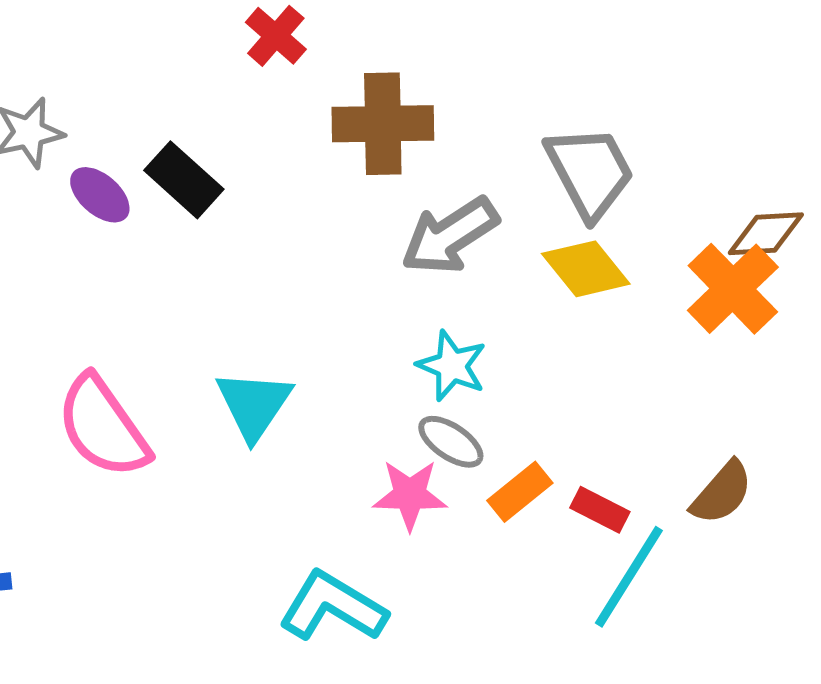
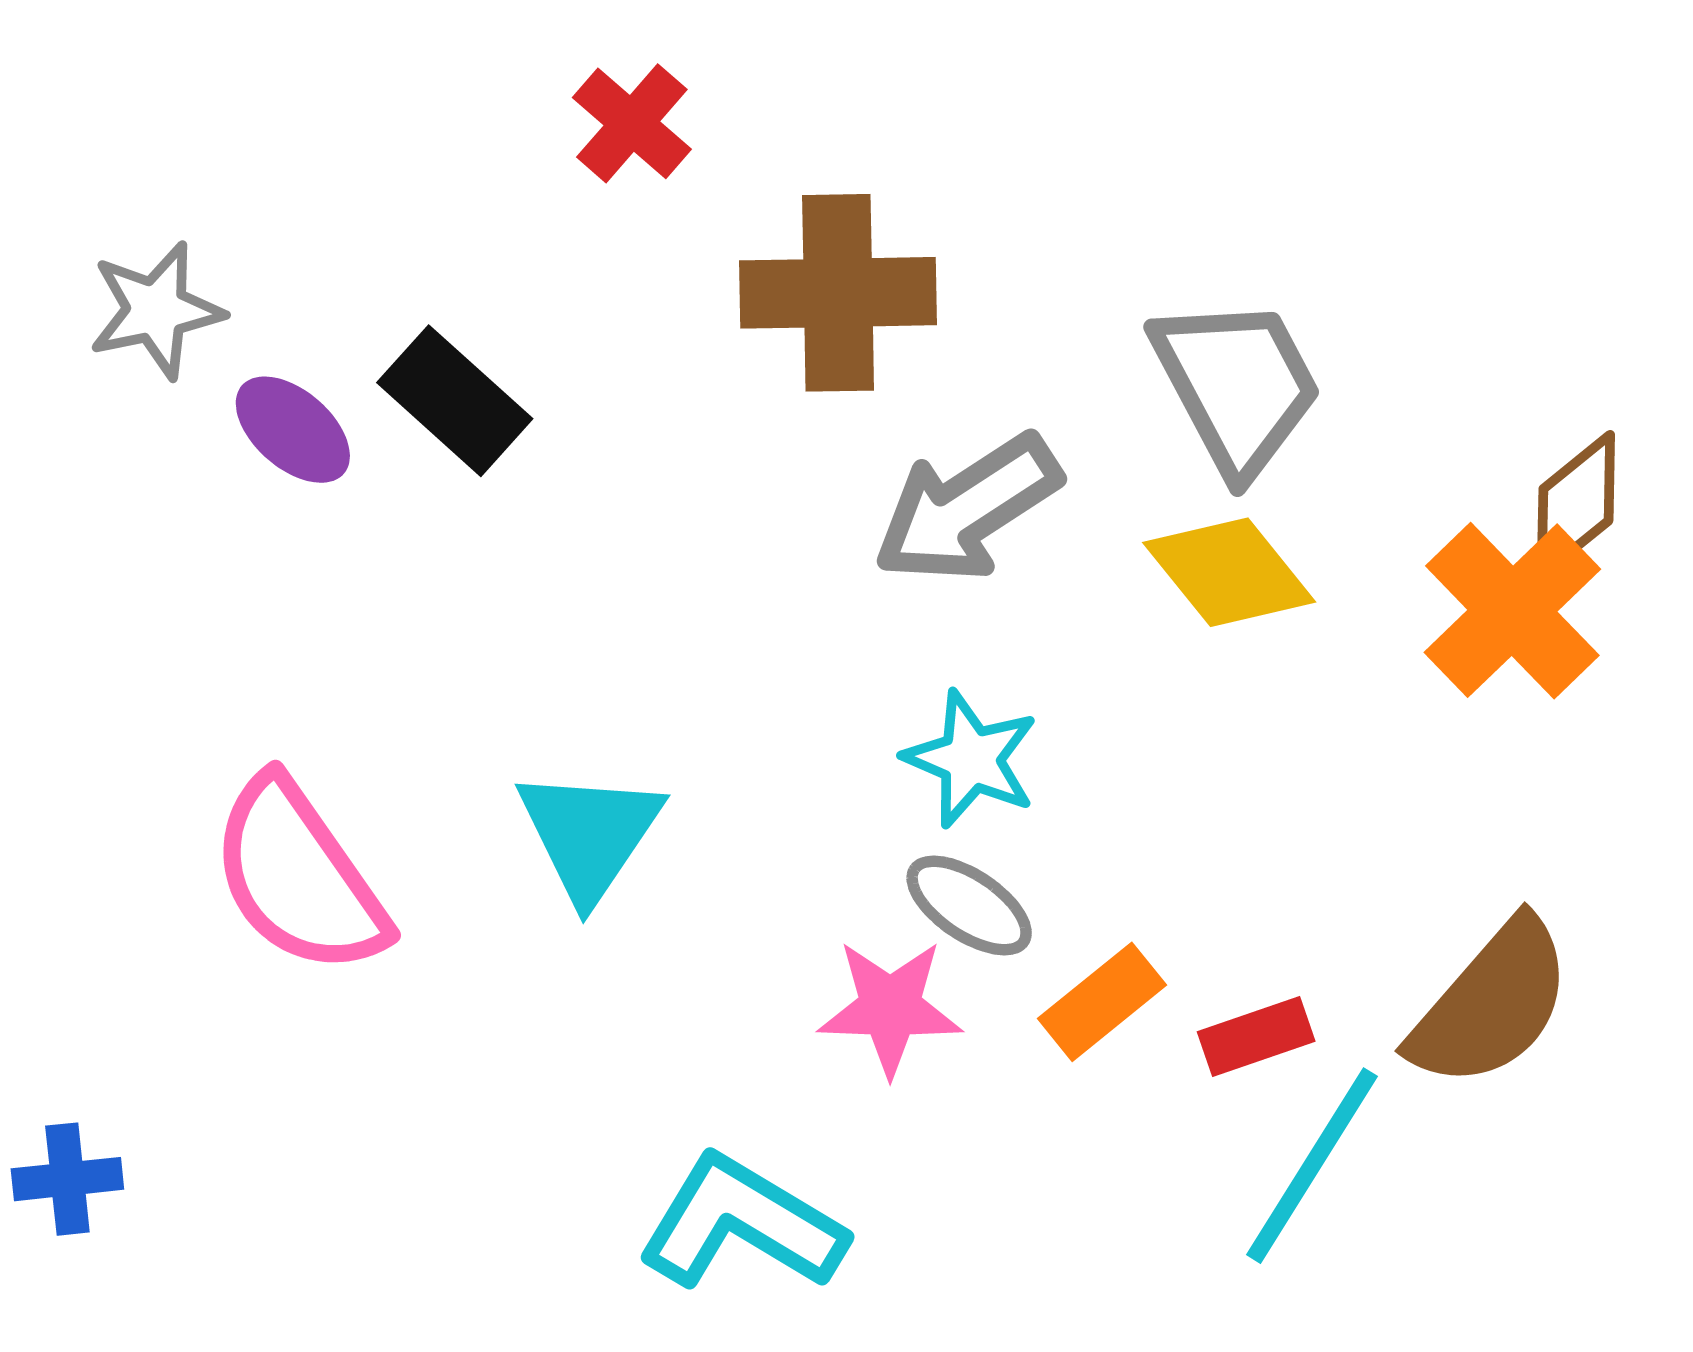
brown diamond: (766, 234) -> (1576, 505), turned -36
brown semicircle: (722, 493) -> (1491, 1004), size x1.4
red rectangle: (600, 510) -> (1256, 1037), turned -46

